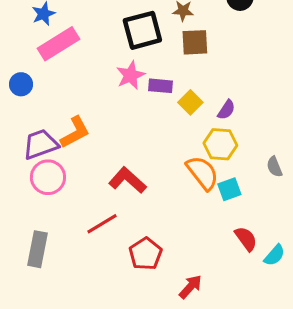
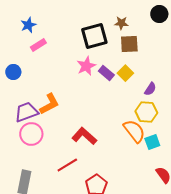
pink rectangle: (58, 44) -> (38, 45), size x0.6
purple rectangle: (160, 86) -> (106, 73), turned 35
yellow square: (190, 102) -> (125, 73), moved

